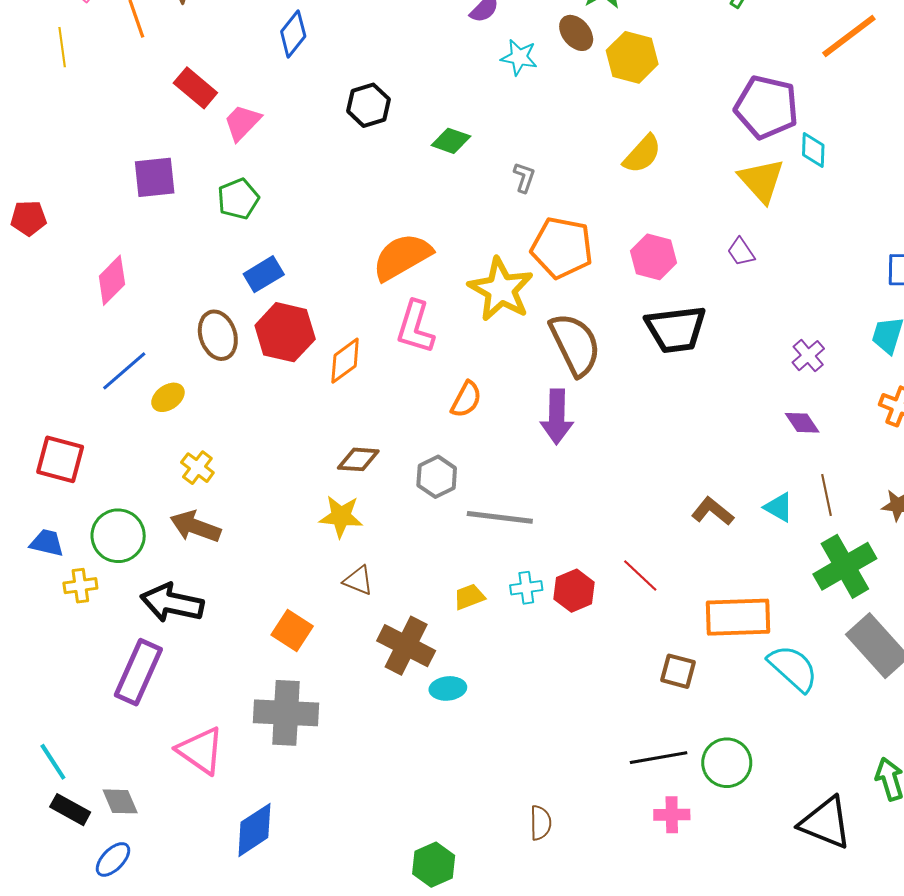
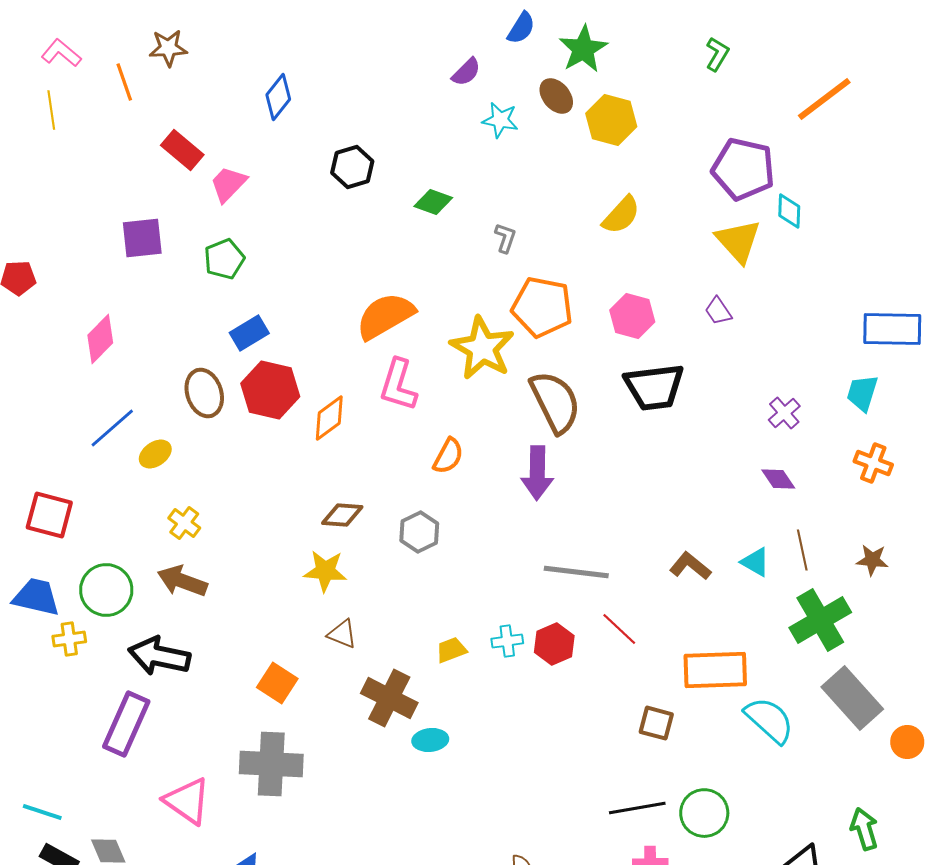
gray line: (500, 517) -> (576, 572), moved
blue trapezoid: (47, 543) -> (36, 597), size x1.4
cyan line: (53, 762) -> (42, 812), turned -39

